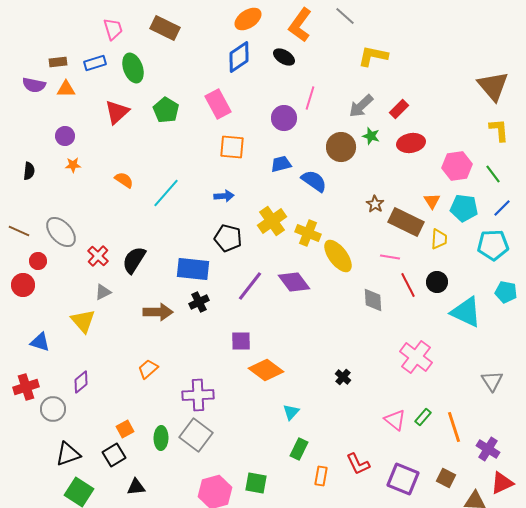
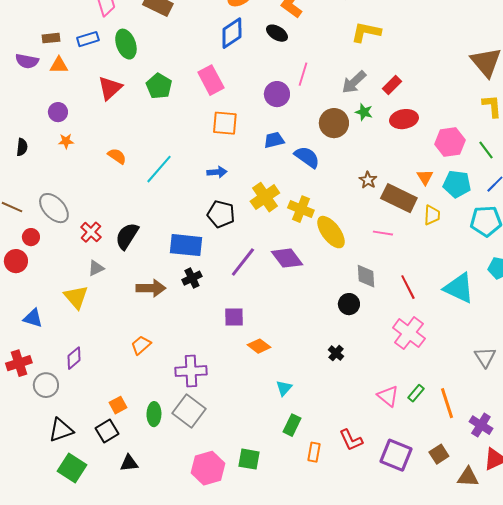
black circle: (437, 282) -> (349, 304), moved
red line: (408, 285) -> (408, 287), moved
orange diamond: (266, 370) -> (259, 346), size x0.7
brown square: (446, 478) -> (439, 454), turned 30

